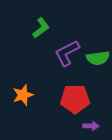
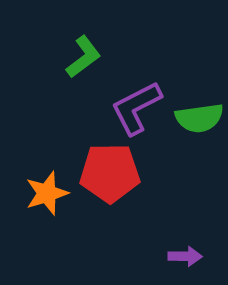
red pentagon: (75, 99) -> (110, 173), moved

